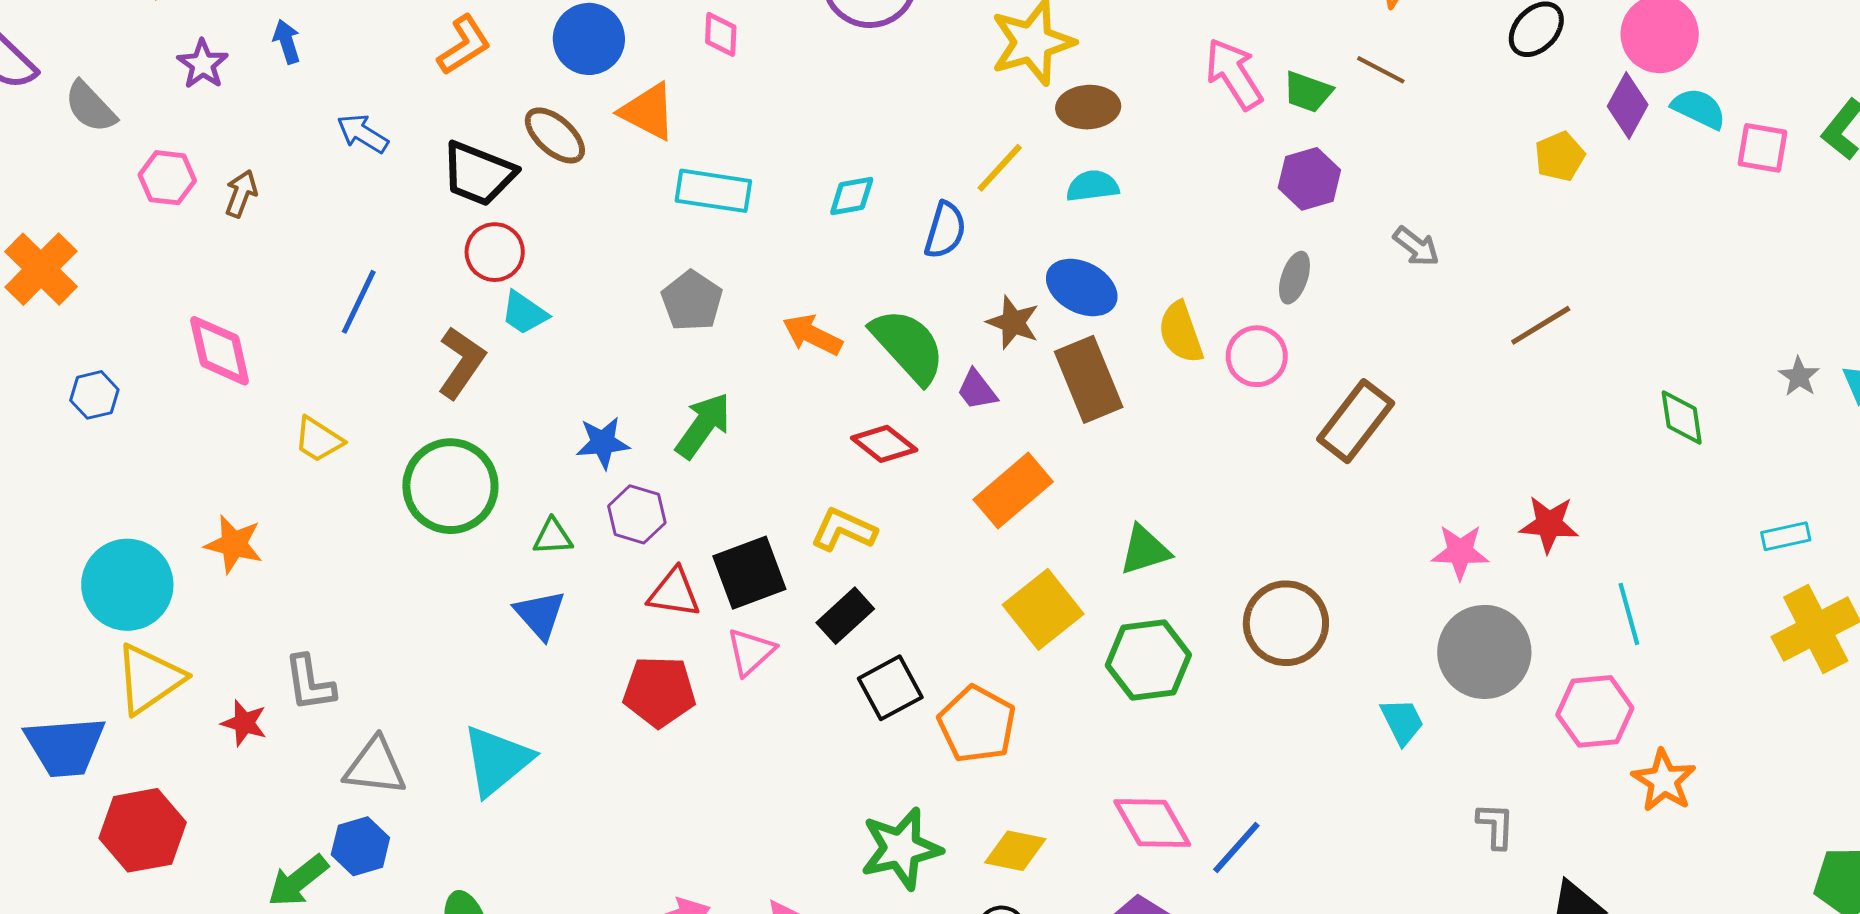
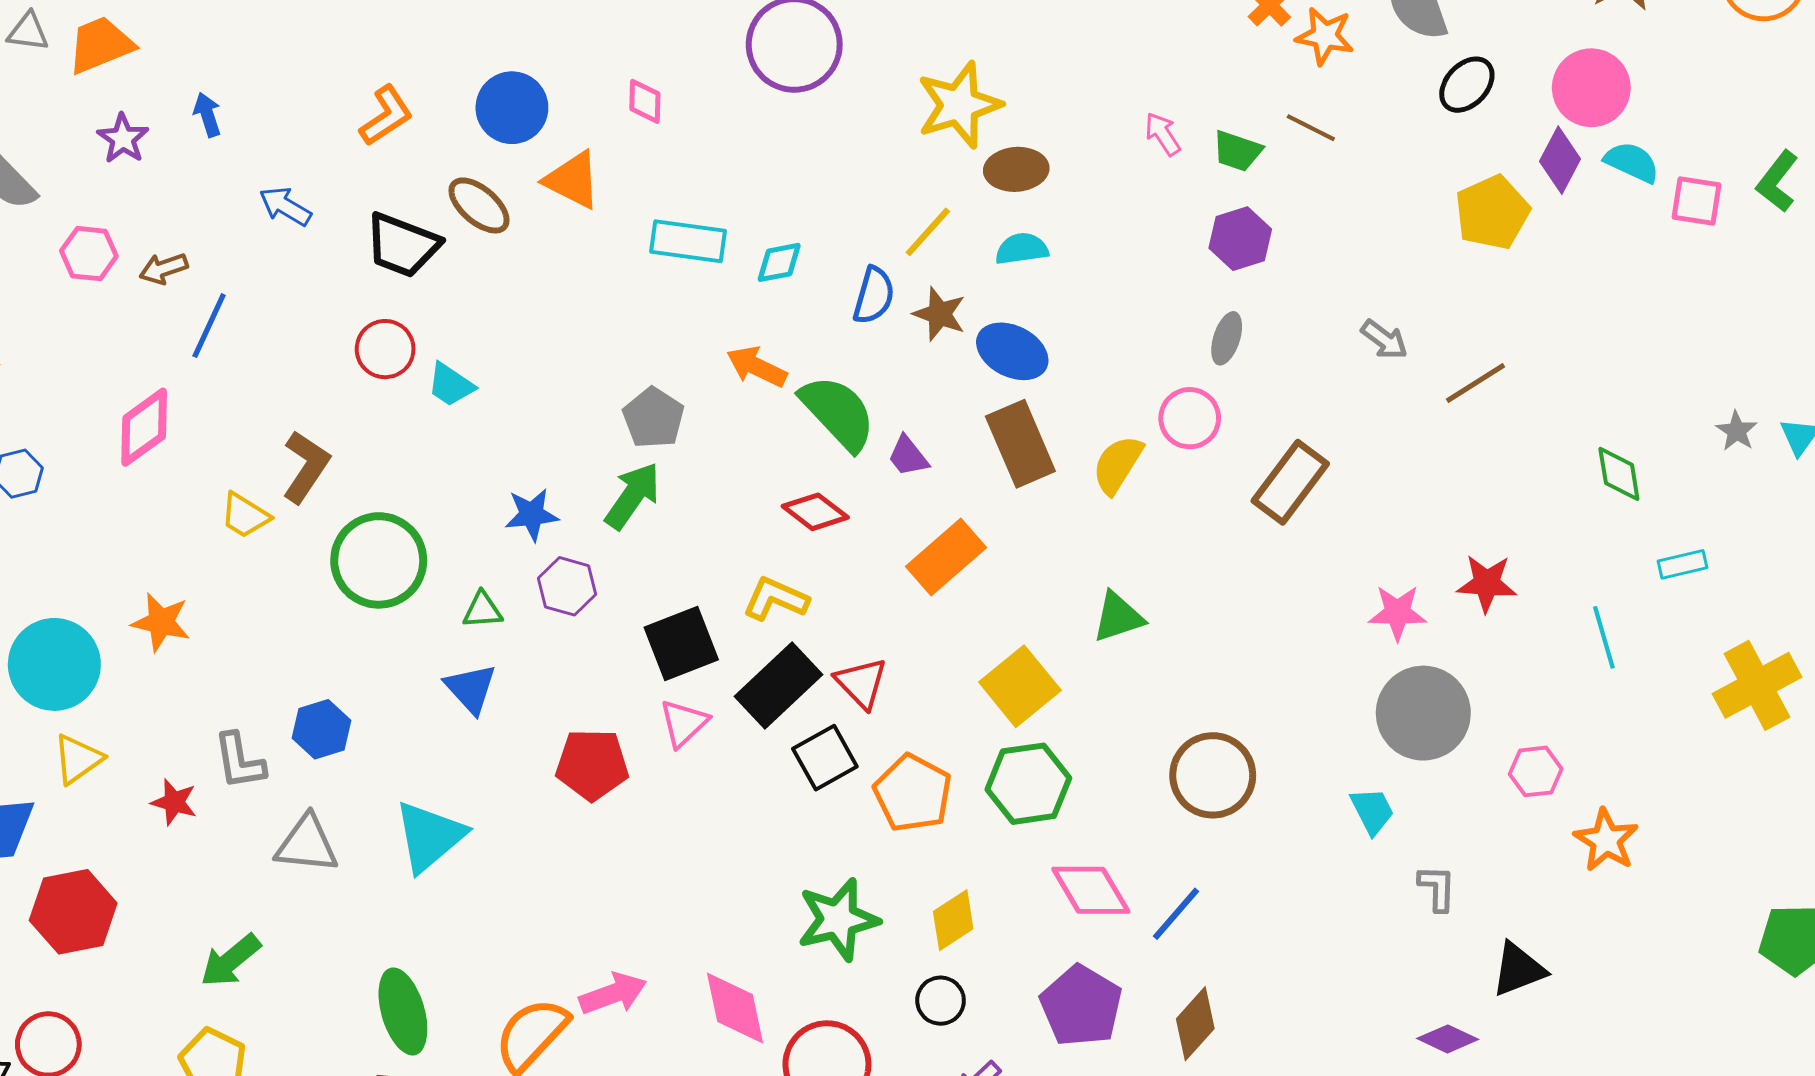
pink arrow: (1234, 74) -> (1163, 134), size x0.6
yellow pentagon: (1560, 156) -> (1492, 212), size x1.5
cyan rectangle: (713, 191) -> (688, 241), moved
brown arrow: (241, 194) -> (163, 269), turned -129
gray arrow: (1416, 246) -> (1384, 340), moved
red circle: (495, 252) -> (385, 349), moved
gray pentagon: (692, 301) -> (653, 418), moved
blue line: (359, 302) -> (209, 326), moved
brown star: (1013, 322) -> (939, 314), moved
yellow semicircle: (1181, 332) -> (1118, 465), moved, turned 52
orange arrow: (812, 335) -> (757, 367), moved
pink diamond: (220, 351) -> (144, 427), turned 68
brown L-shape: (461, 363) -> (306, 467), moved
cyan rectangle: (1786, 536) -> (1683, 564), moved
green triangle: (1145, 550) -> (1118, 617), moved
red triangle: (674, 593) -> (861, 683), moved, turned 38
yellow square: (1043, 609) -> (1020, 686), moved
cyan line: (1629, 614) -> (1604, 637), moved
black rectangle: (845, 616) -> (779, 686), size x1.5
brown circle: (1286, 623) -> (1213, 775), moved
green hexagon: (1148, 660) -> (1028, 784), moved
yellow triangle: (149, 679) -> (78, 759), size x0.7
pink hexagon: (1595, 711) -> (1536, 771), size x0.7
cyan trapezoid: (1402, 721) -> (1372, 811), moved
blue hexagon: (360, 846) -> (322, 729), moved
yellow diamond: (1015, 851) -> (953, 920), turned -44

